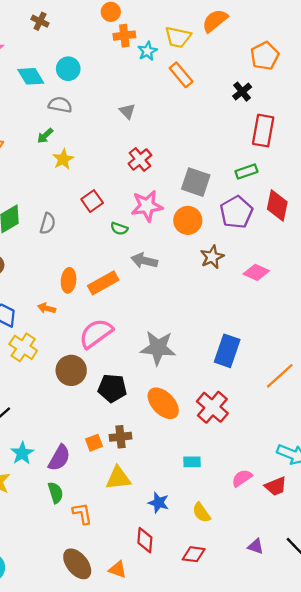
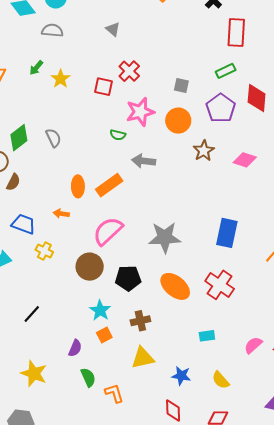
green arrow: (45, 136) -> (36, 68), moved
gray square: (196, 182) -> (181, 85), size x0.6
red square: (92, 201) -> (103, 87), moved, turned -36
gray semicircle: (48, 224) -> (53, 138), turned -36
yellow cross: (23, 347) -> (44, 251), size x0.7
orange square: (94, 443) -> (104, 335), moved
cyan star: (22, 453) -> (100, 310), moved
purple semicircle: (59, 458) -> (75, 348), moved, size x0.7

